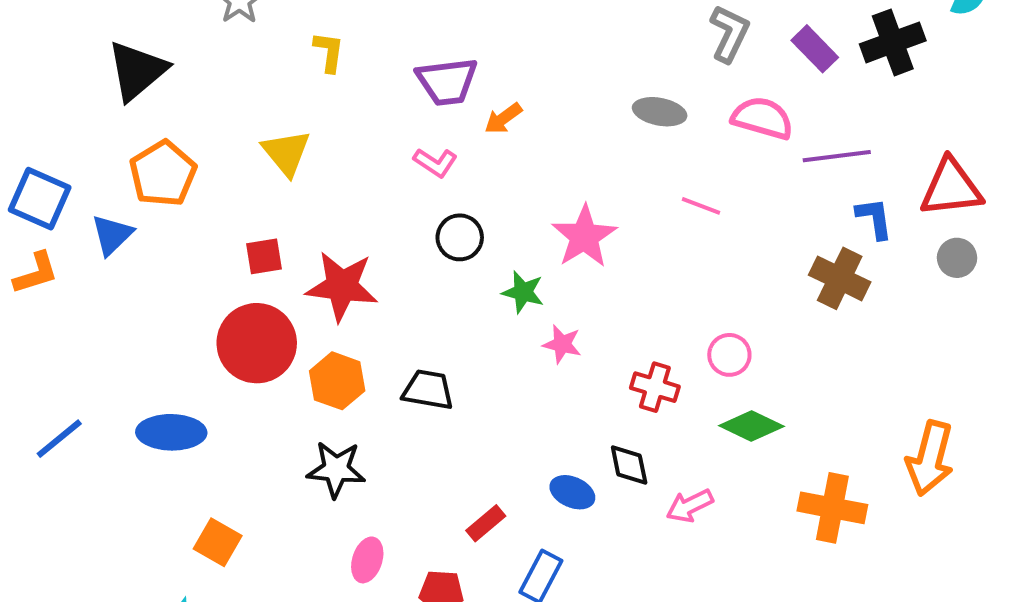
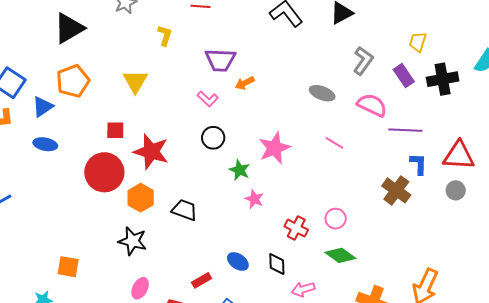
blue ellipse: (171, 432) -> (45, 144), moved, size x0.7
blue ellipse: (572, 492) -> (238, 261), moved
orange square: (218, 542) -> (68, 267), turned -30

